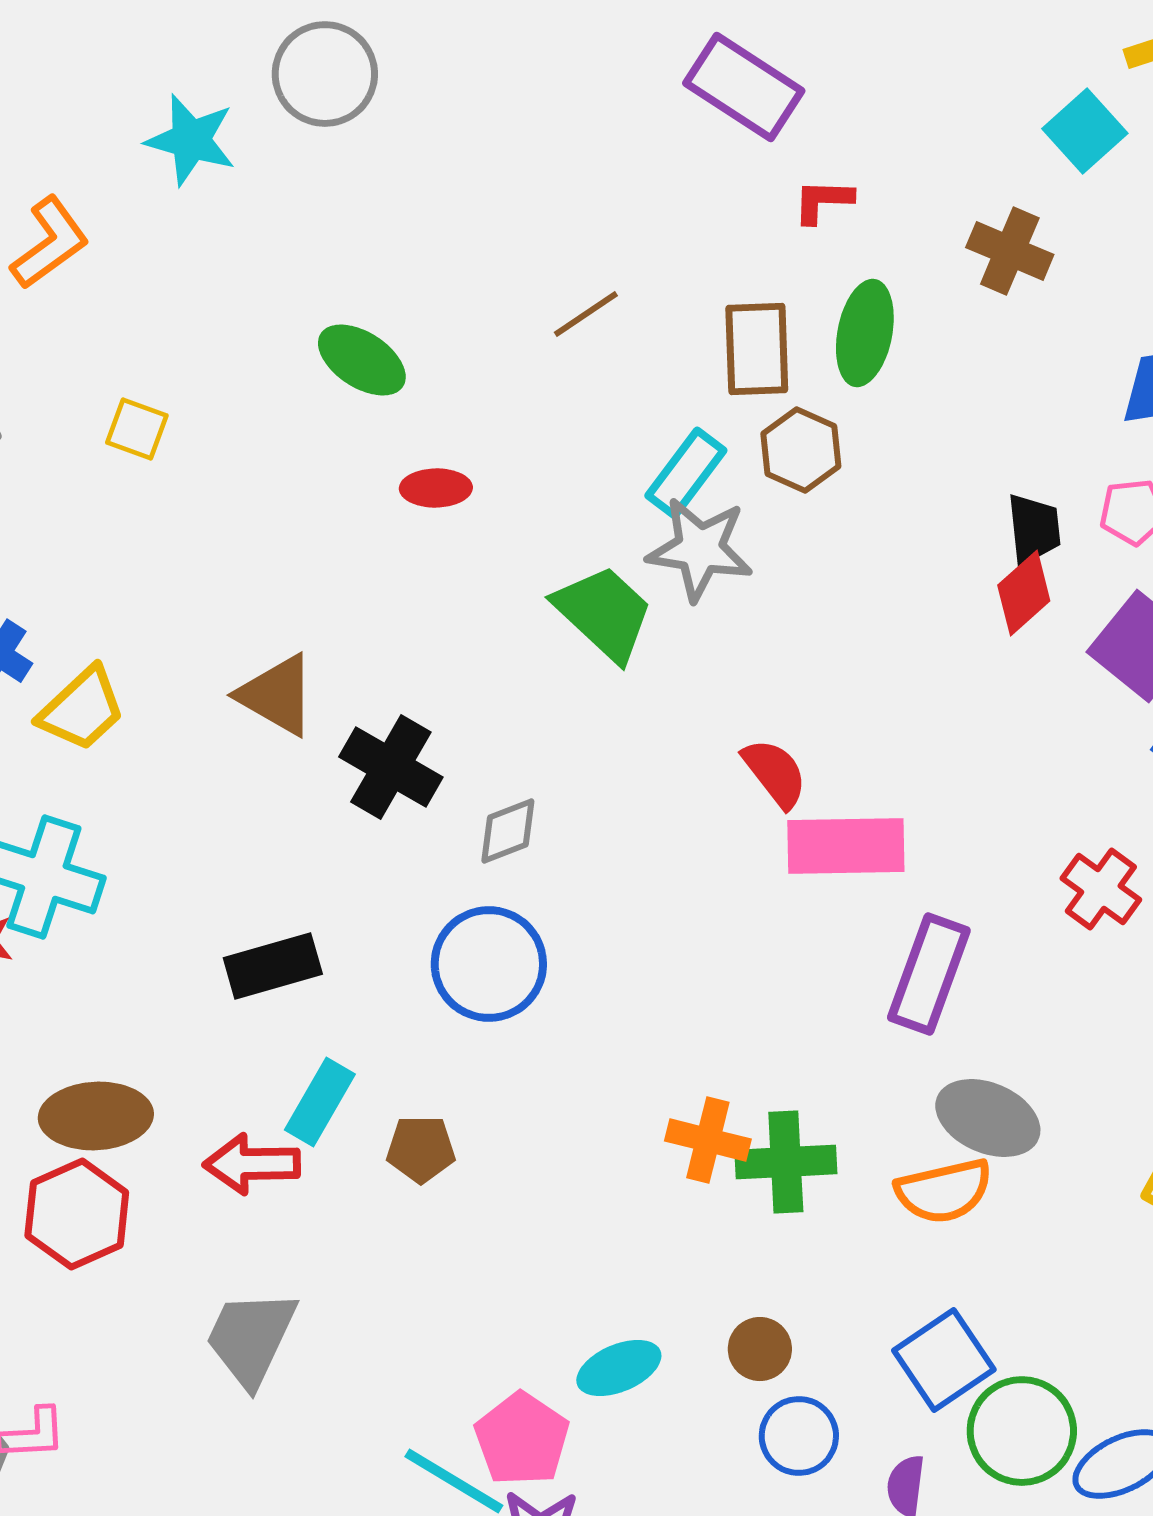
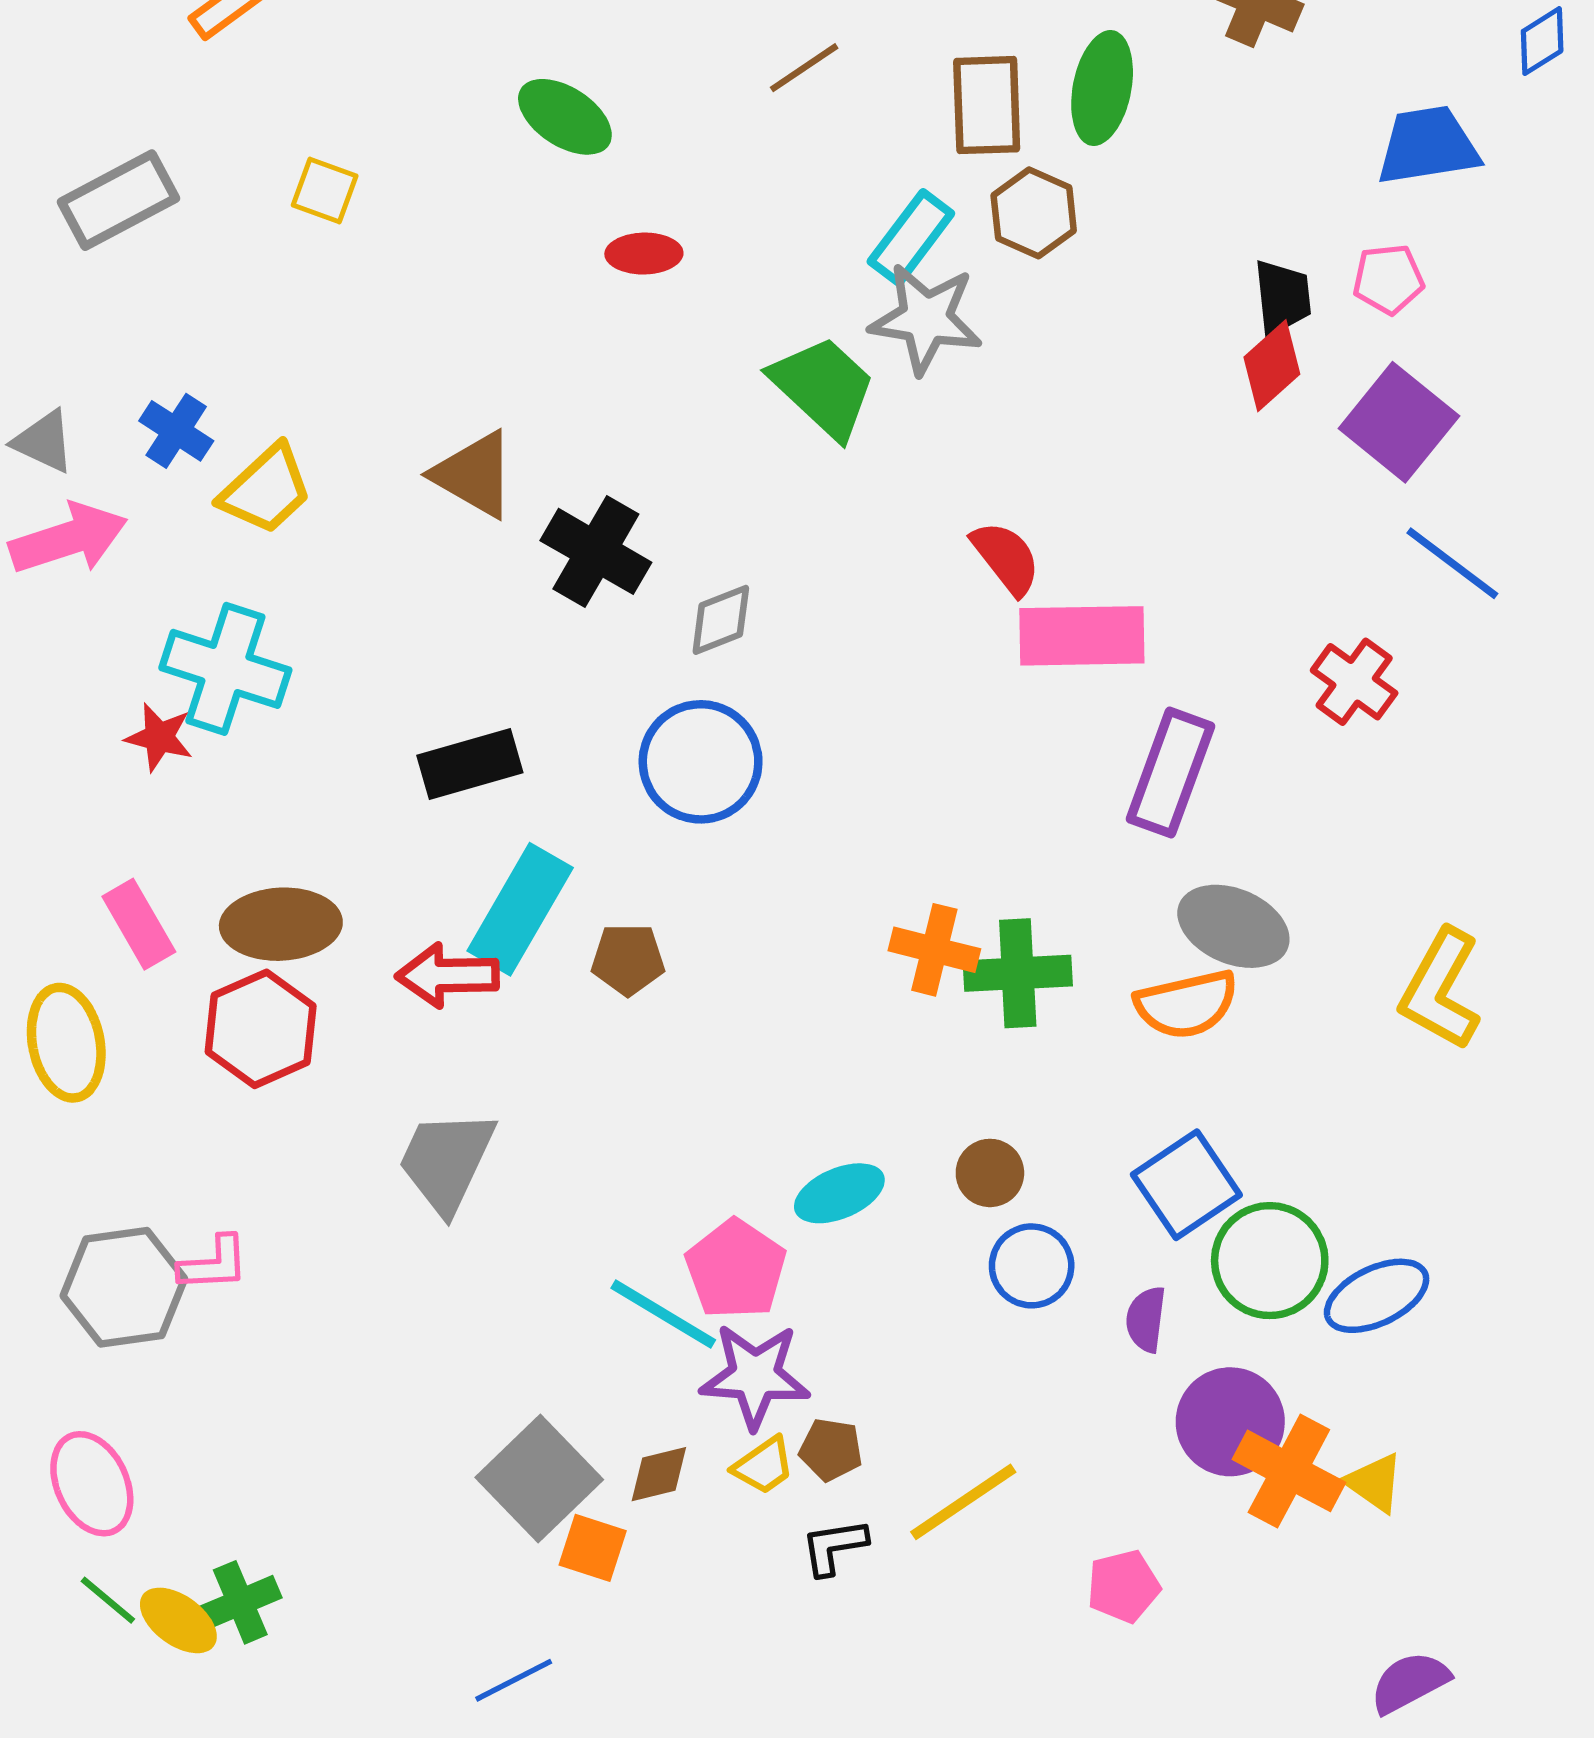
cyan rectangle: (320, 1102) -> (520, 909), size x1.4

